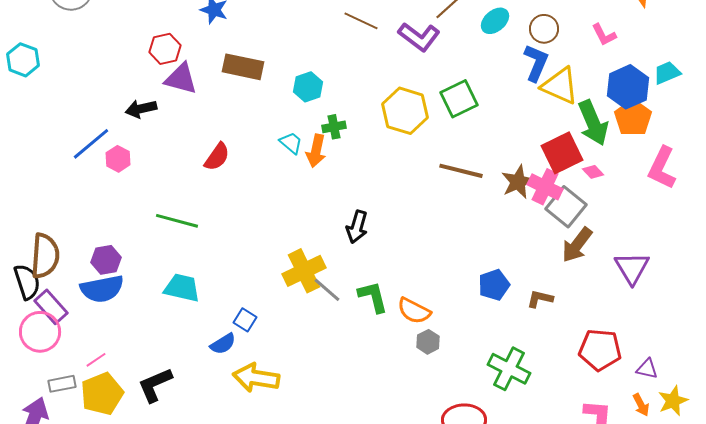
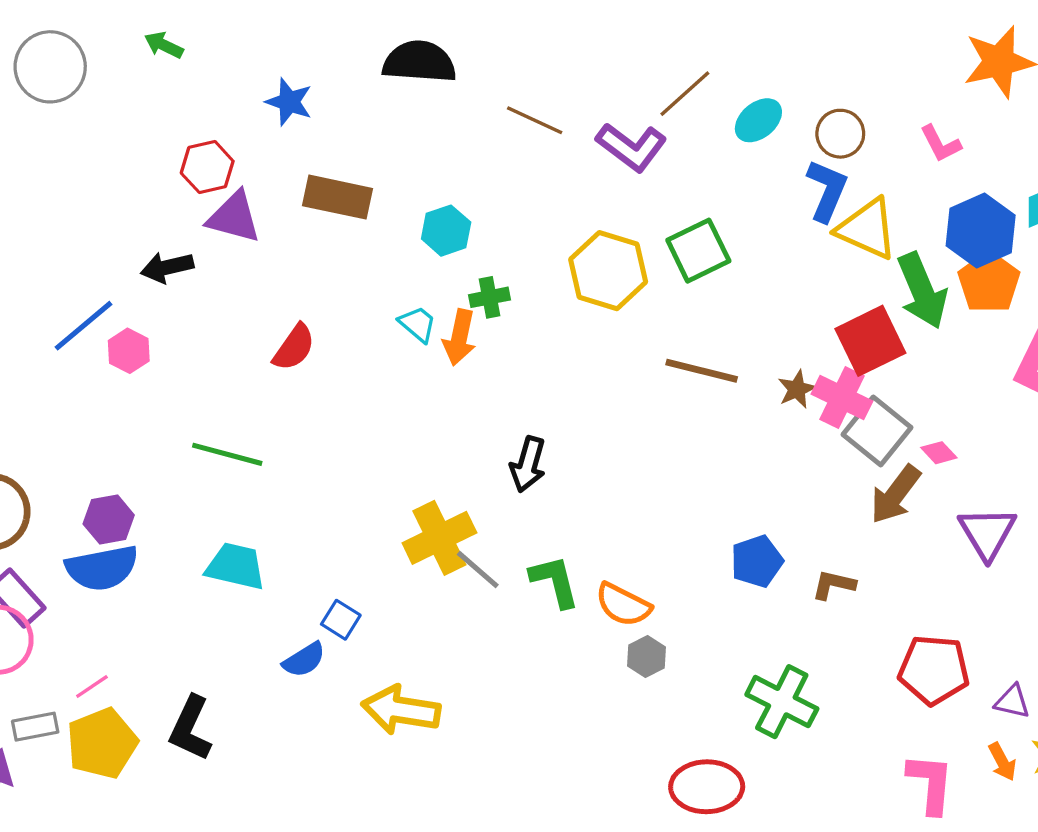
pink diamond: (593, 172) -> (939, 453), moved
brown star: (518, 182) -> (797, 389), size x0.7
yellow arrow: (256, 378) -> (401, 710), moved
black L-shape: (155, 385) -> (190, 728), turned -42

